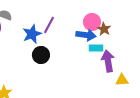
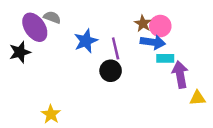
purple line: (49, 25) -> (116, 48), moved, turned -42
brown star: (104, 29) -> (143, 24), moved
black circle: (41, 55) -> (111, 71), moved

